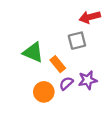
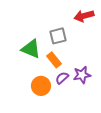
gray square: (77, 41) -> (58, 36), moved

